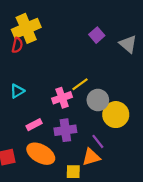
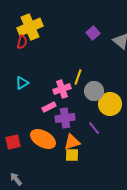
yellow line: (80, 84) -> (78, 77), turned -35
pink rectangle: (34, 125) -> (49, 107), moved
orange triangle: (91, 157) -> (72, 142), moved

